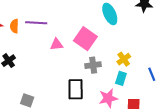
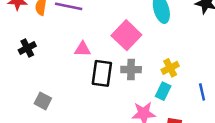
pink triangle: (57, 44) -> (83, 49), moved
black rectangle: (76, 89) -> (102, 73), moved

